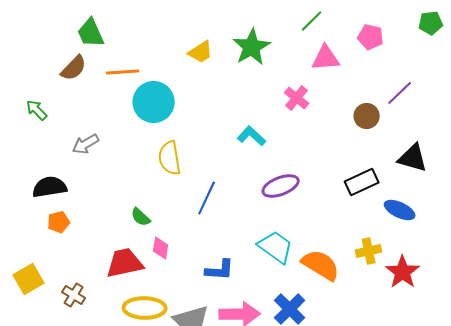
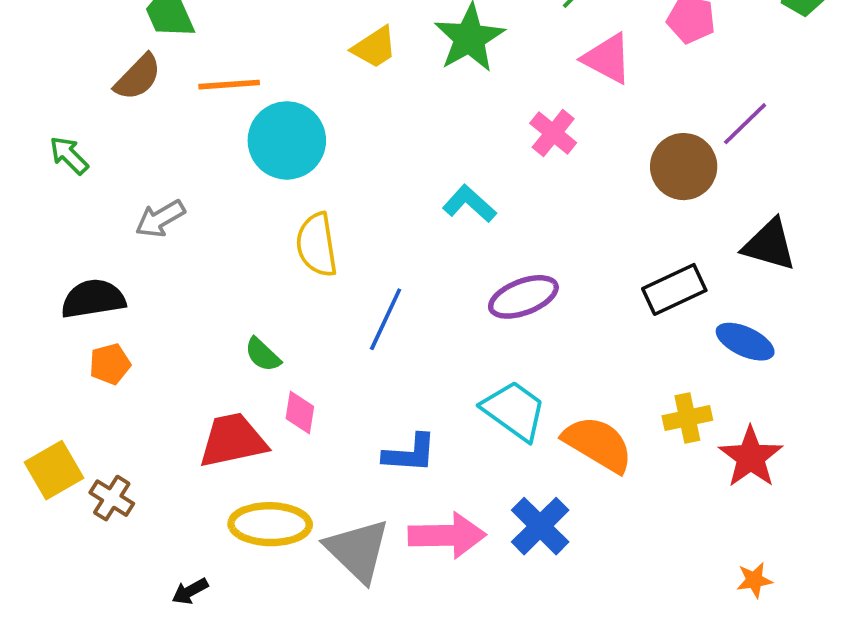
pink triangle: (326, 58) -> (607, 58), turned 32
brown circle: (367, 116) -> (684, 167), size x1.4
brown cross: (74, 295) -> (112, 498), moved

